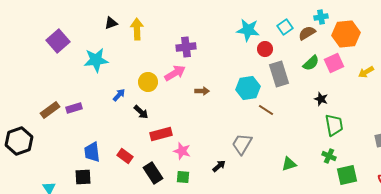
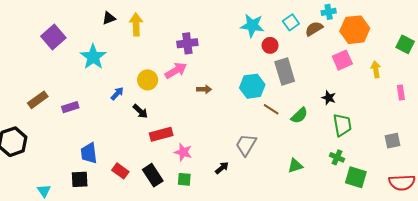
cyan star: (96, 60) -> (93, 57), turned -30
green semicircle: (311, 63) -> (299, 116), moved
yellow arrow: (366, 72) -> (376, 69), turned 112
brown rectangle: (50, 110) -> (38, 100), moved
red rectangle: (125, 156) -> (120, 171), moved
green square: (347, 175) -> (356, 177), turned 30

